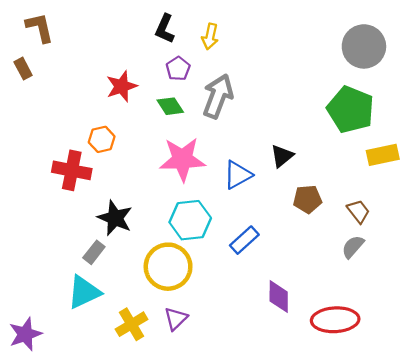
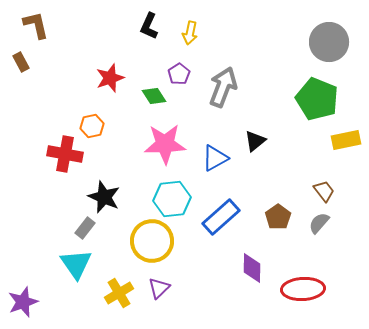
purple pentagon: (178, 69) -> (179, 74), moved
gray arrow: (218, 96) -> (223, 87), moved
brown pentagon: (307, 199) -> (278, 217), moved, turned -30
blue rectangle: (244, 240) -> (221, 217), size x1.4
cyan triangle: (84, 292) -> (76, 264), turned -40

